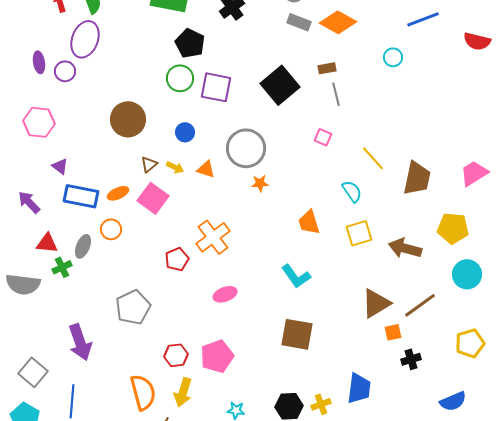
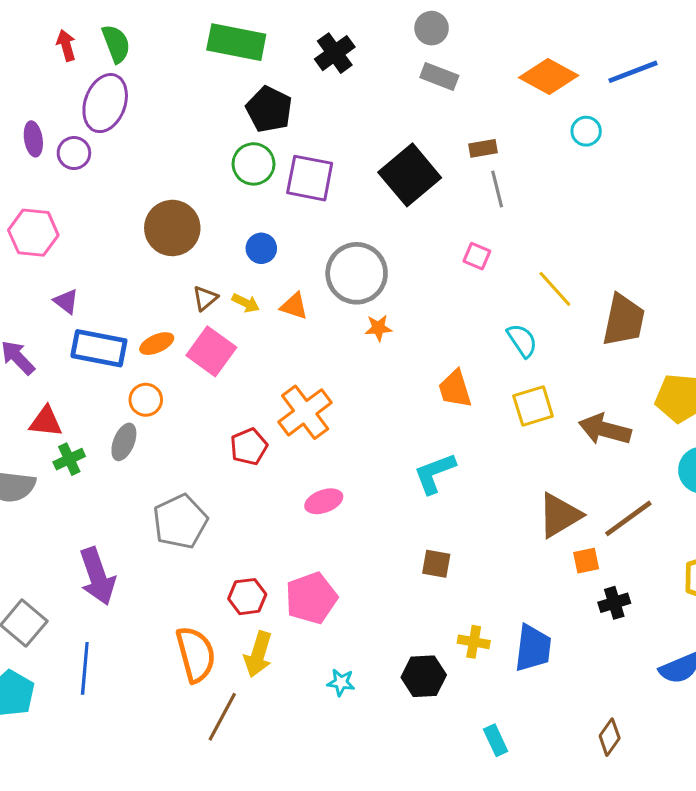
orange diamond: (338, 22) -> (549, 77), moved
gray ellipse: (83, 246) -> (124, 442), moved
cyan L-shape: (296, 276) -> (435, 473), turned 104
brown square: (297, 334) -> (436, 564), size x0.6
yellow cross: (321, 404) -> (474, 642), moved, turned 30

